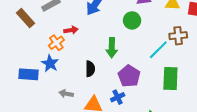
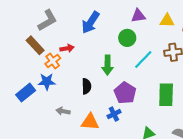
brown rectangle: (25, 18) -> (35, 45), moved
cyan line: (158, 50) -> (143, 60), moved
blue star: (50, 63) -> (47, 82), turned -30
blue rectangle: (29, 74) -> (26, 93), turned -42

